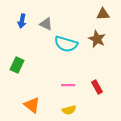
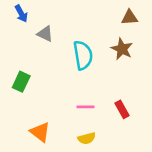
blue arrow: (22, 21) -> (21, 14), moved, turned -40
gray triangle: (46, 24) -> (45, 34), moved
cyan semicircle: (66, 44) -> (83, 55), turned -115

